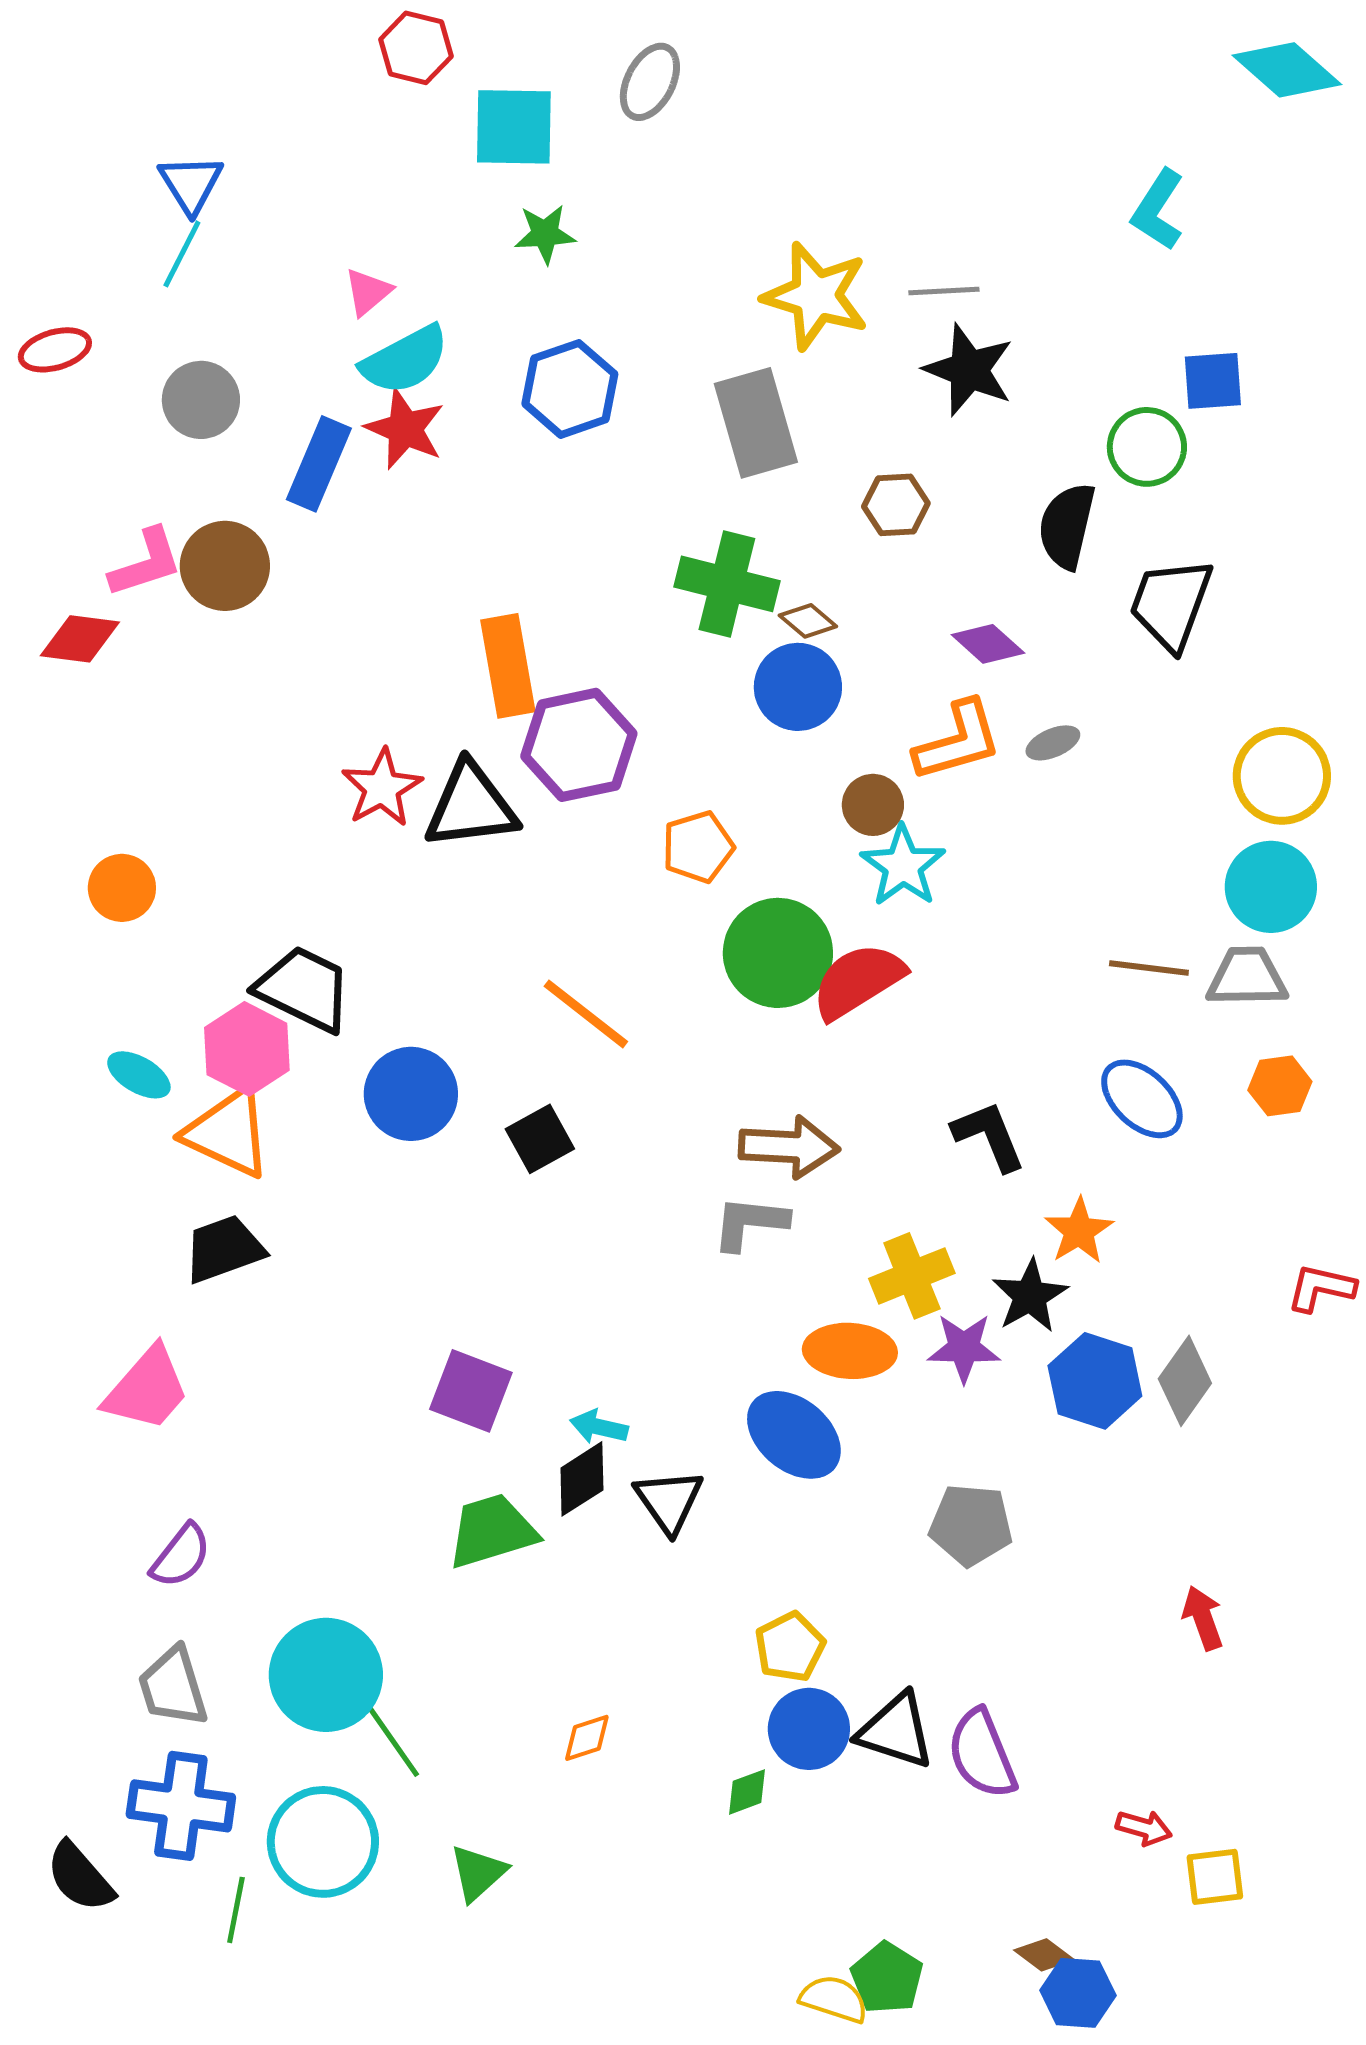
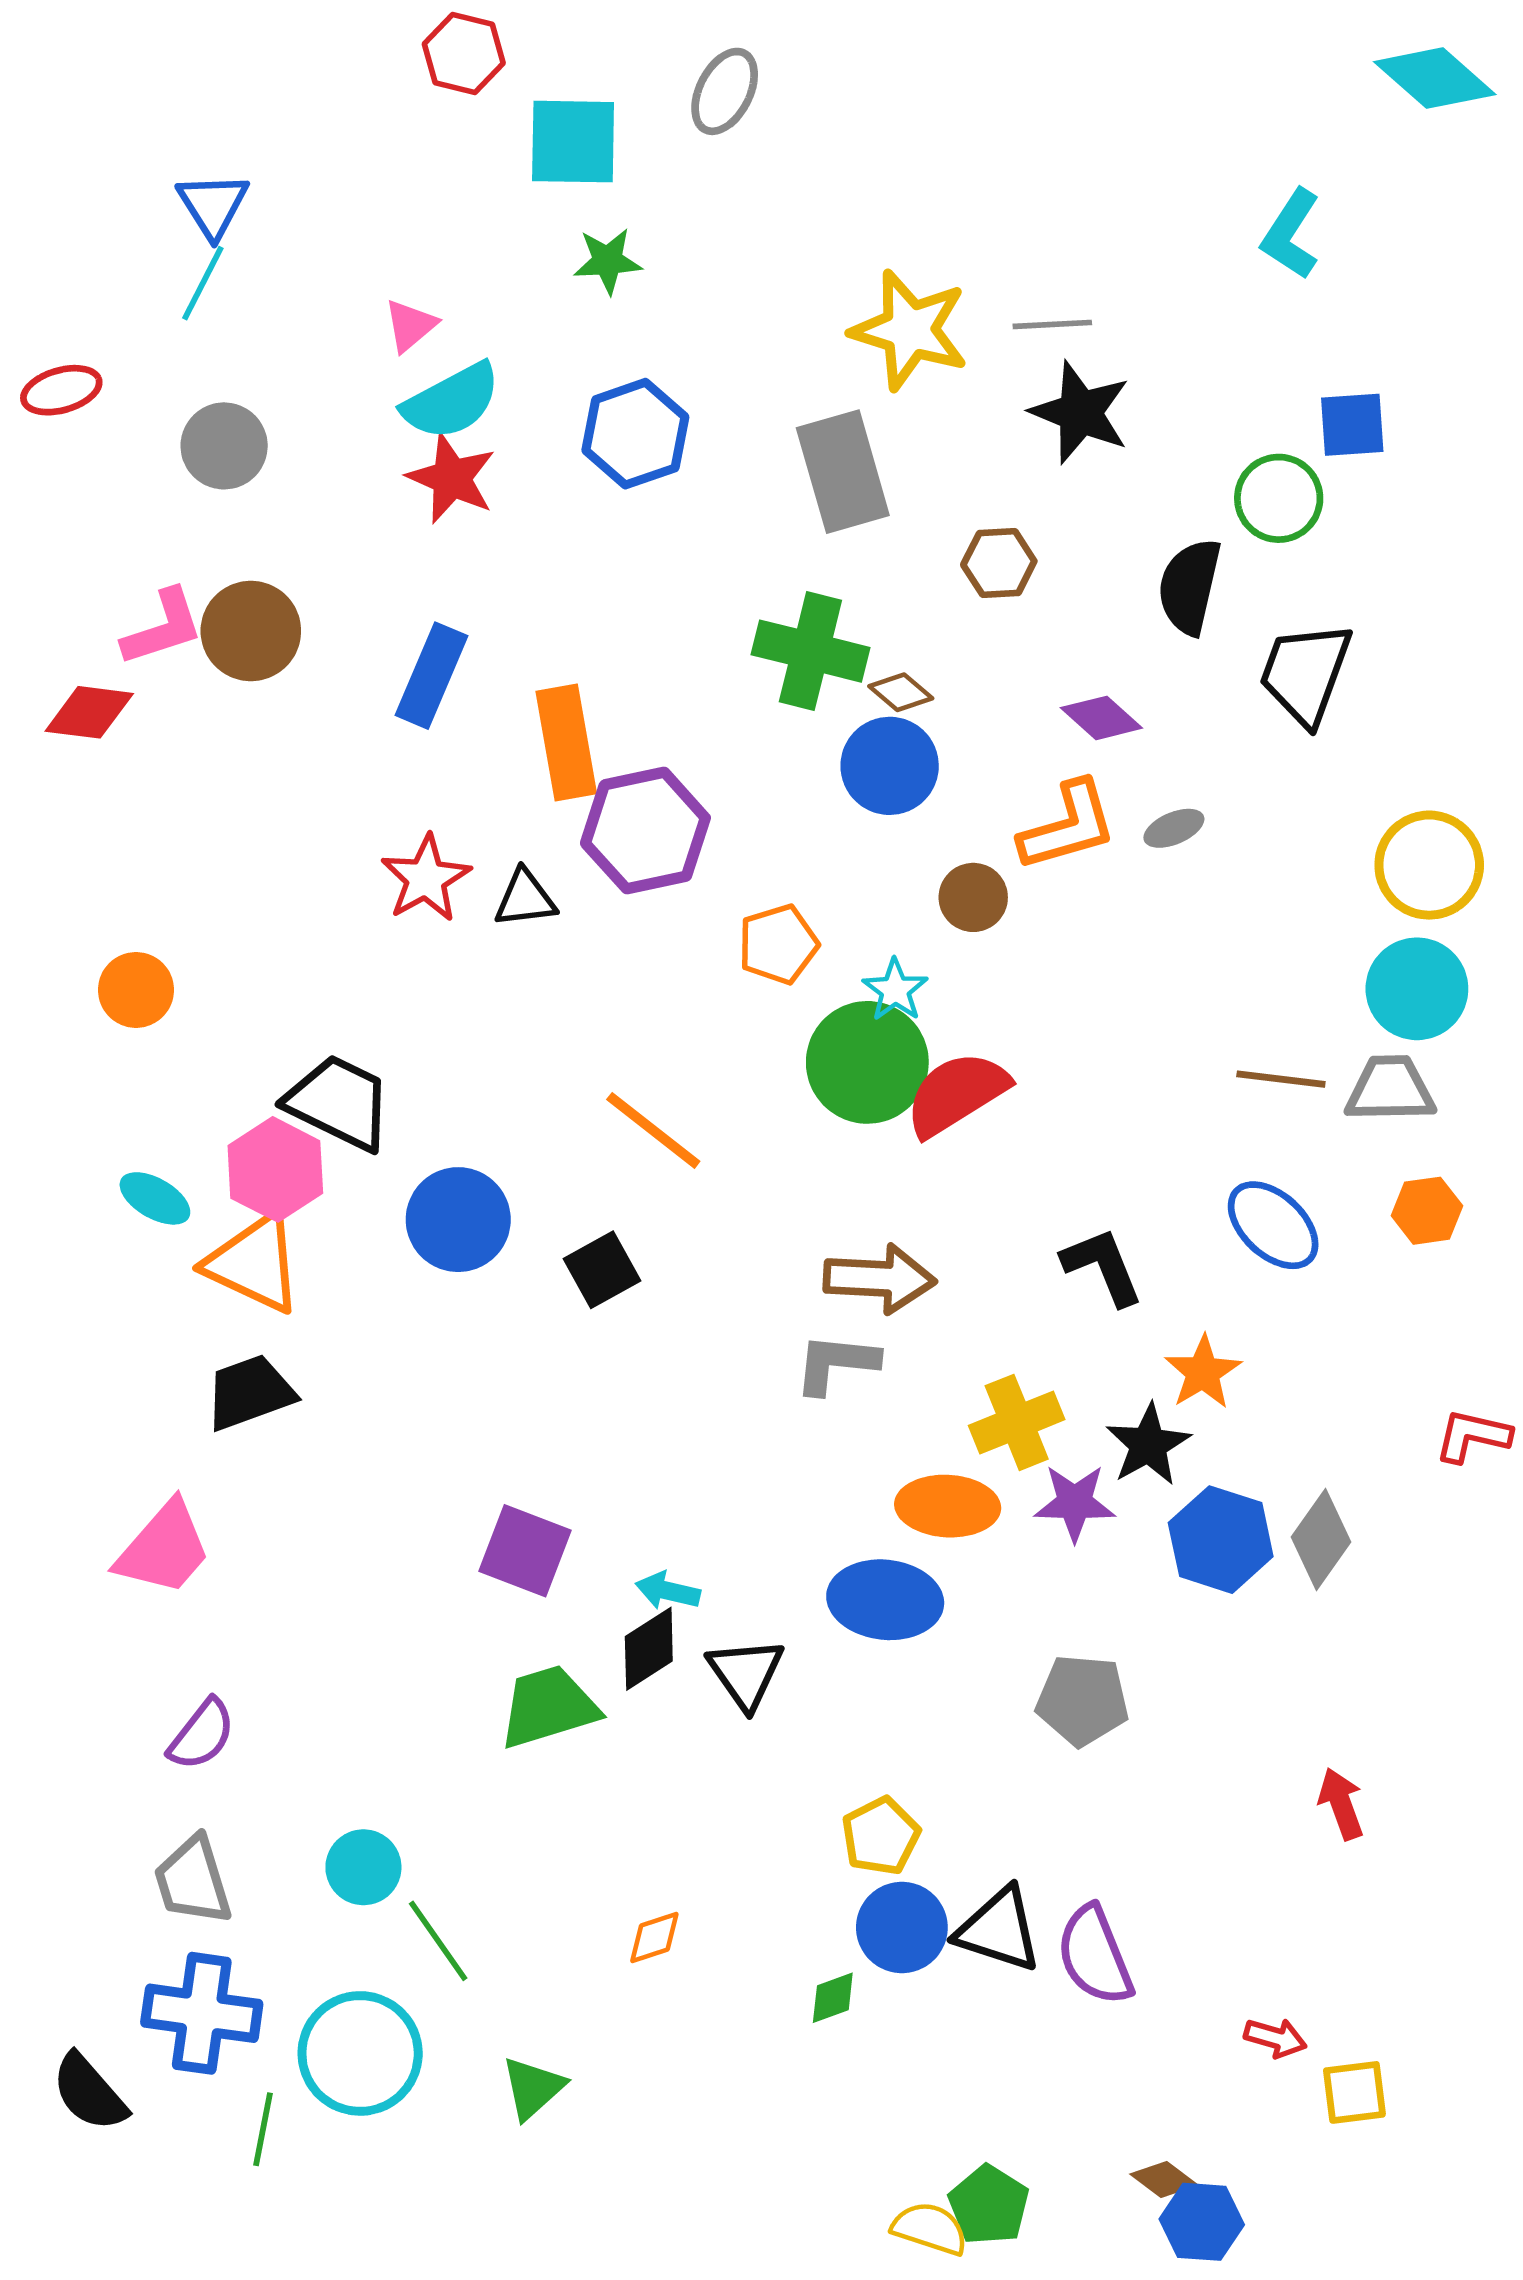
blue rectangle: (319, 464) -> (431, 676), moved
black triangle: (471, 806) -> (525, 899), size x0.6
cyan star: (903, 866) -> (895, 990), moved, size x0.7
blue ellipse: (794, 1435) -> (885, 1600), turned -34
cyan circle: (326, 1675) -> (363, 1867), size x0.6

